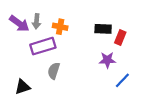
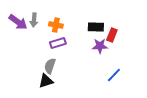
purple rectangle: (43, 46) -> (58, 43), moved, size x0.7
purple star: (107, 60) -> (100, 46), moved
black triangle: (23, 87) -> (46, 81), moved

